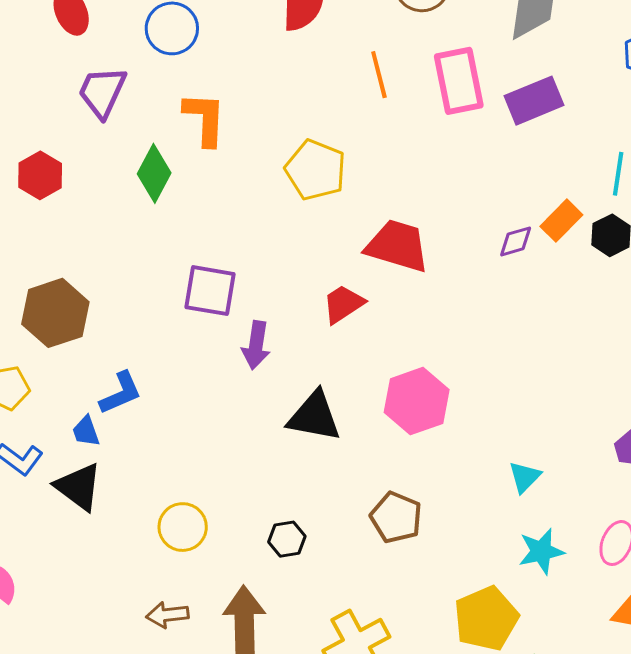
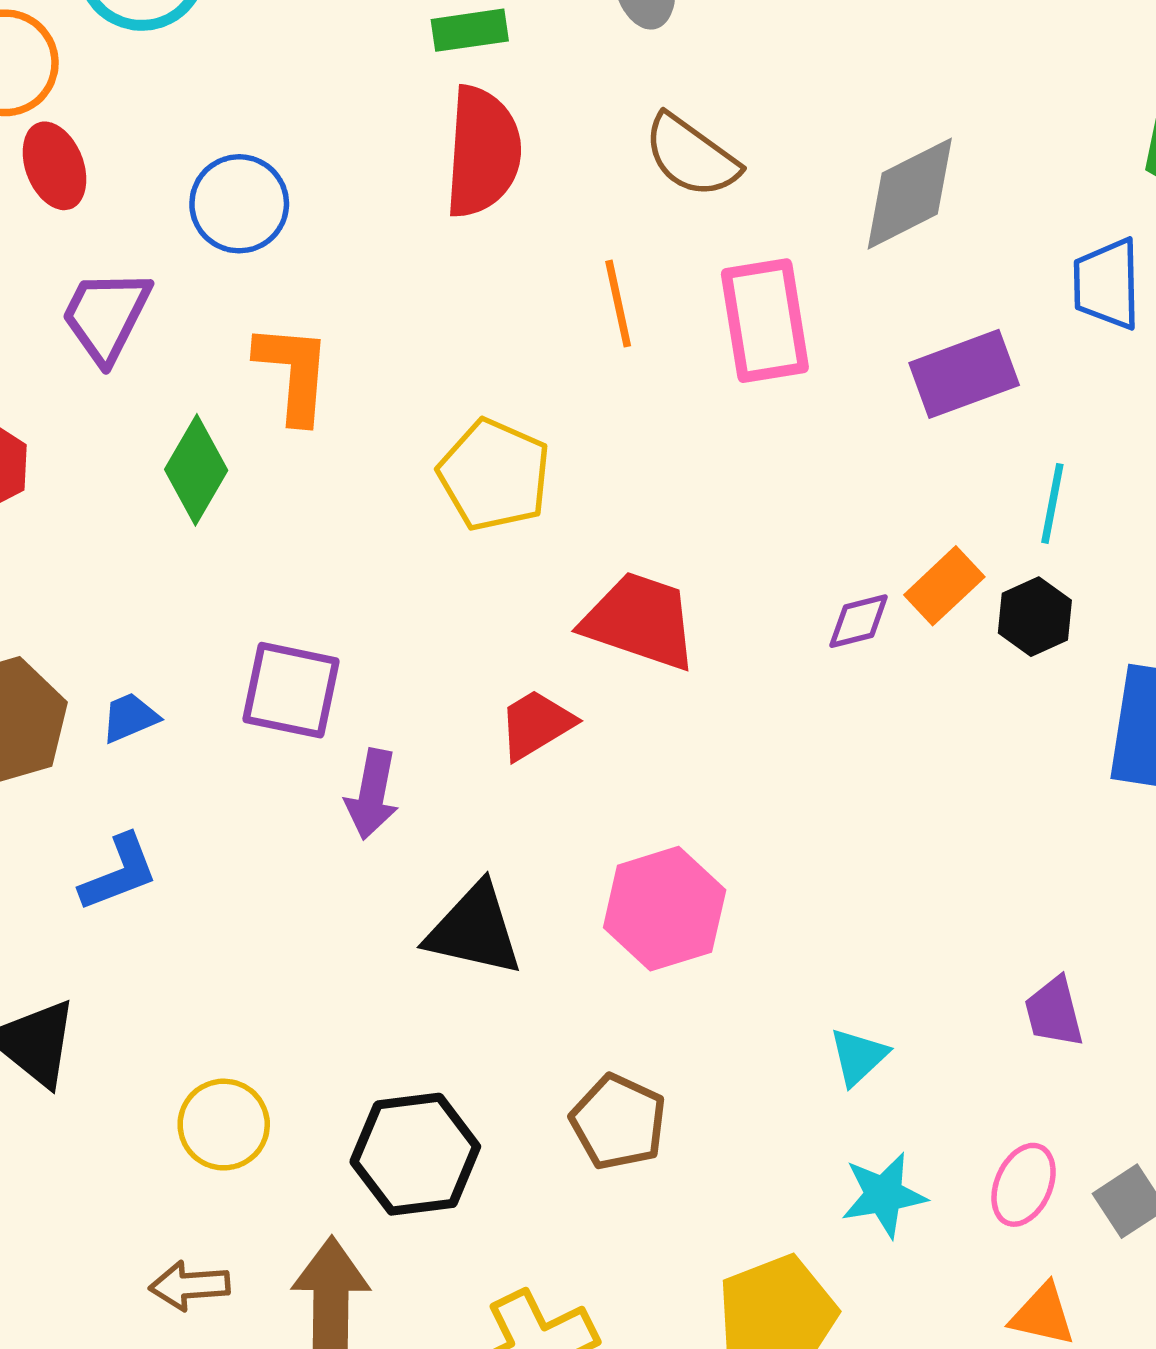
purple rectangle: (534, 101) -> (964, 374), moved
blue trapezoid: (86, 431) -> (130, 718), moved, turned 84
black hexagon: (287, 539) -> (415, 1154), size x1.8

